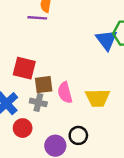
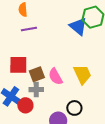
purple line: (37, 18) -> (29, 29), moved
yellow trapezoid: (98, 98) -> (82, 74), turned -100
red circle: (23, 128) -> (25, 105), moved

